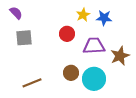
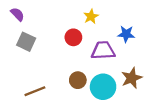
blue star: (104, 18) -> (126, 34), moved
gray square: (24, 38) -> (26, 42), turned 30
brown star: (120, 56) -> (132, 78), moved

